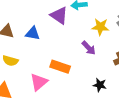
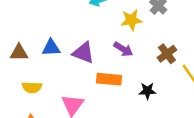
purple triangle: (59, 15) -> (83, 53), moved
orange rectangle: (60, 67) -> (109, 79), moved

